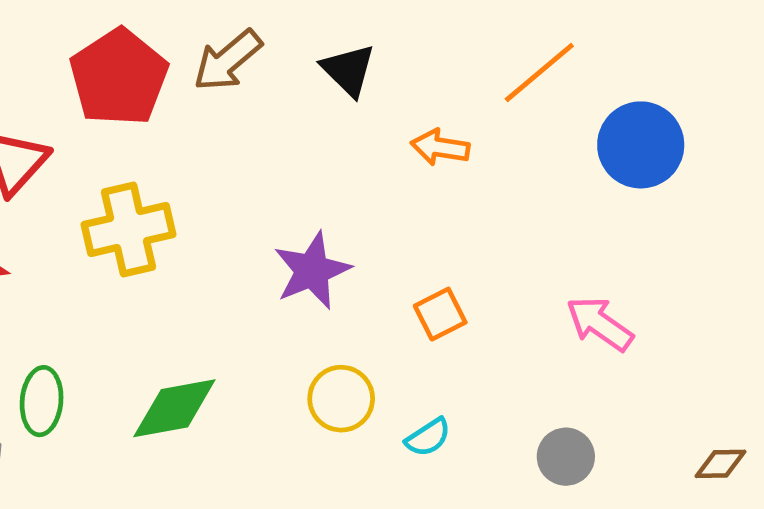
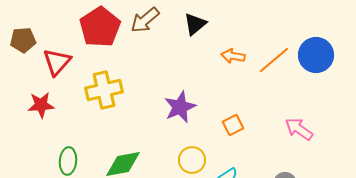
black triangle: (348, 70) -> (195, 24), turned 35
orange line: (539, 72) -> (274, 60), moved

